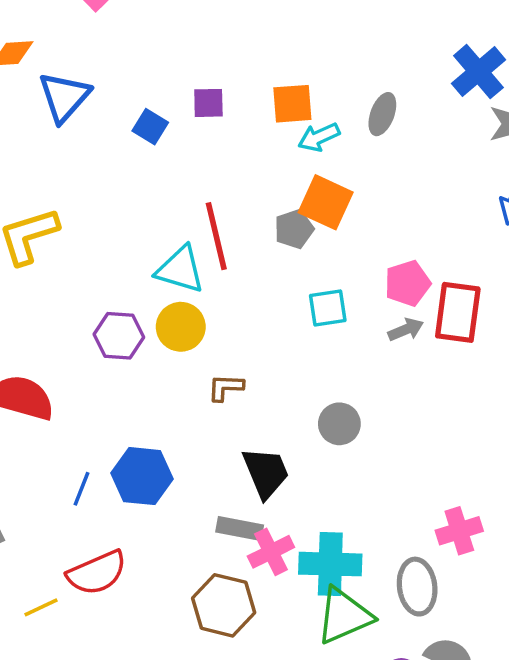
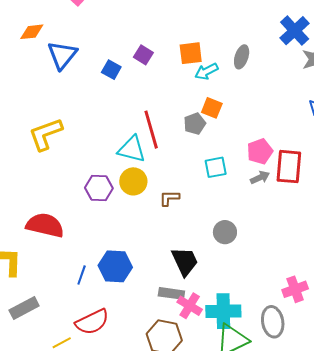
purple square: (208, 103) -> (143, 55), turned 36
orange square: (326, 202) -> (212, 108), size x0.7
brown L-shape: (226, 387) -> (169, 198), moved
pink cross: (271, 552) -> (190, 306), turned -30

